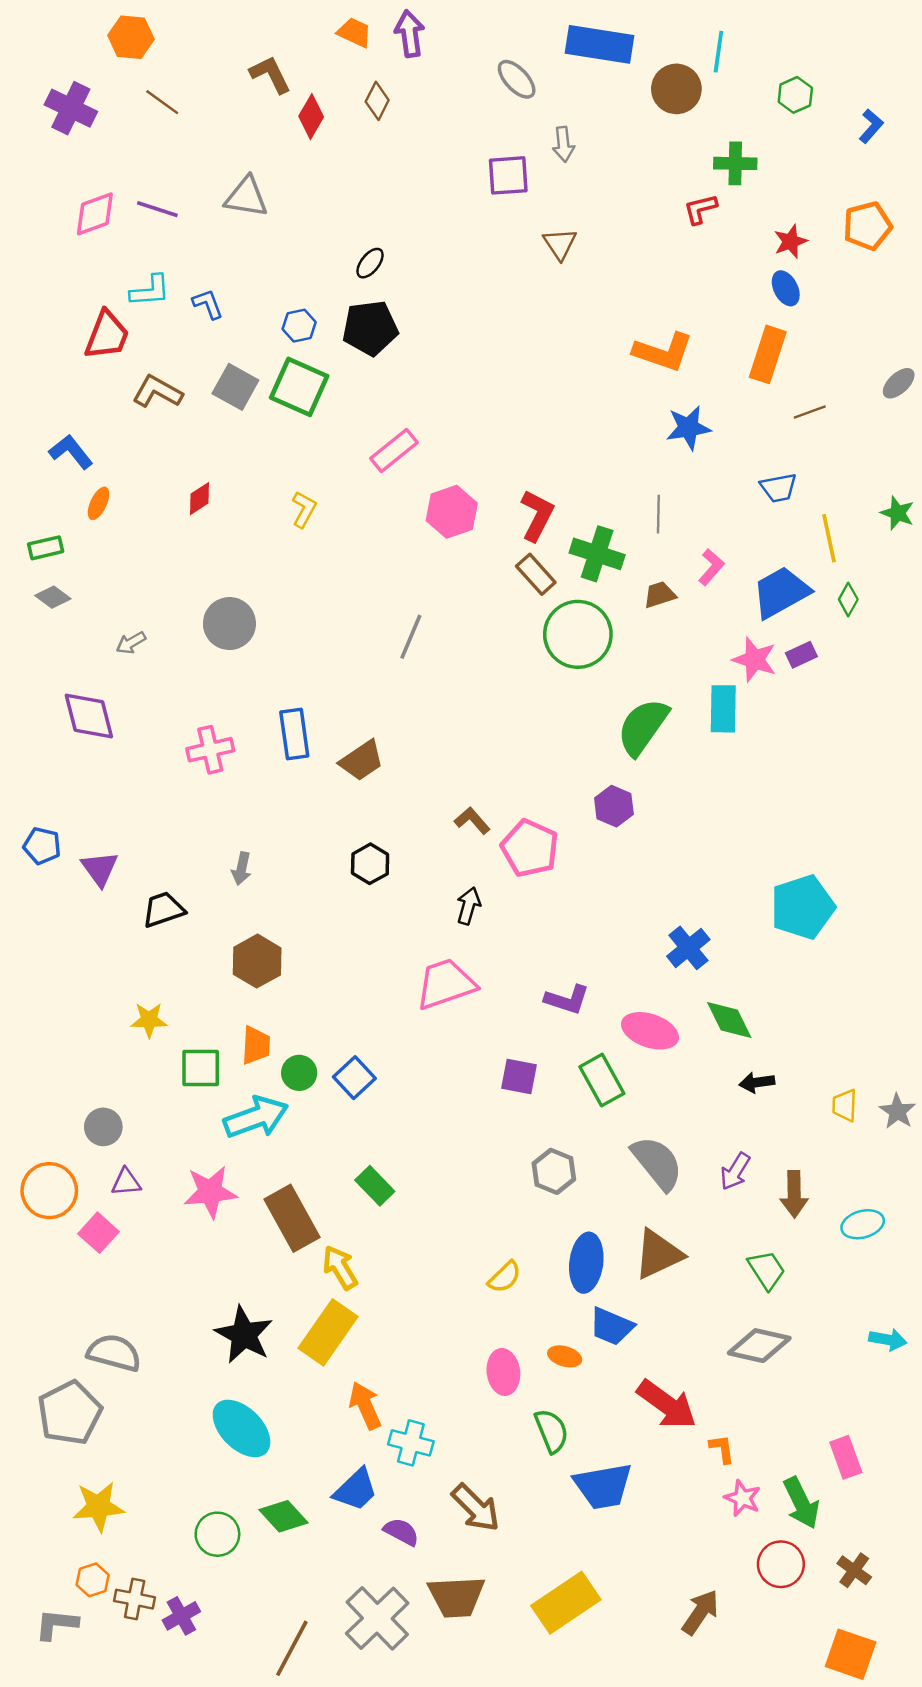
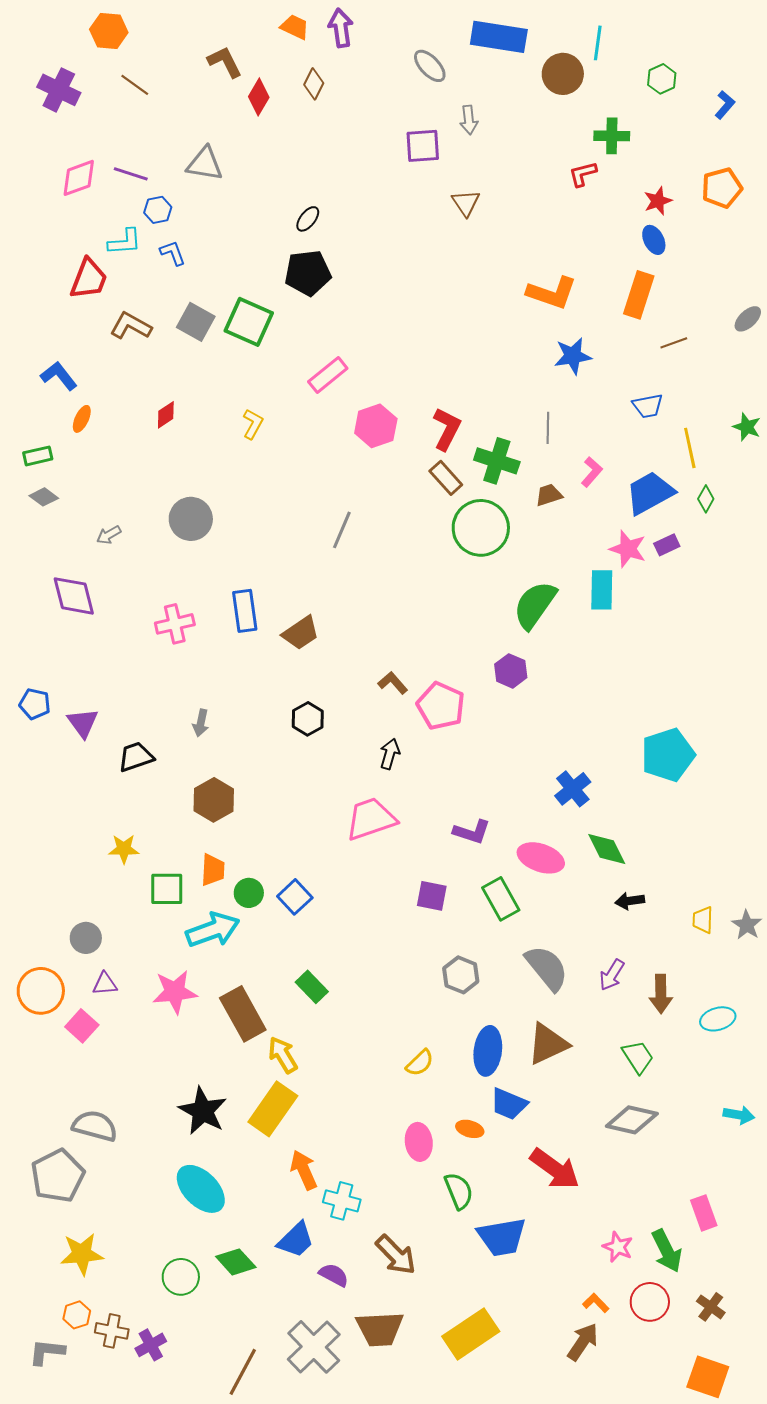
blue hexagon: (299, 326) -> (158, 210), moved
orange L-shape: (722, 1449) -> (596, 1303), moved, turned -36

